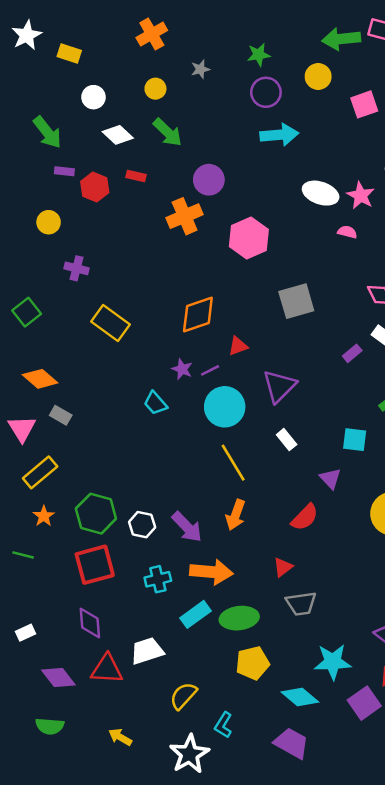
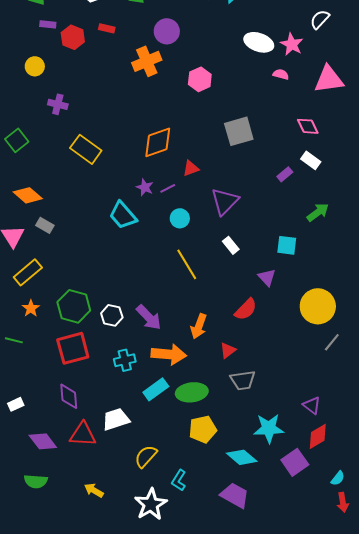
pink hexagon: (249, 238) -> (200, 79), size x0.7
cyan trapezoid: (155, 403) -> (123, 215), size x1.4
cyan circle: (225, 407) -> (180, 218), size x0.6
orange arrow: (236, 515) -> (199, 326), moved

